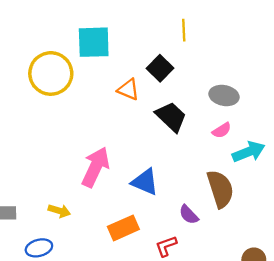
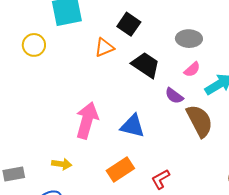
yellow circle: (51, 73) -> (34, 45), size x0.6
orange triangle: (128, 90) -> (104, 48), turned -35
purple semicircle: (189, 215) -> (174, 96), moved

